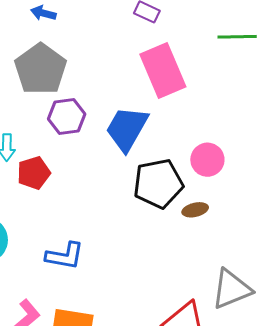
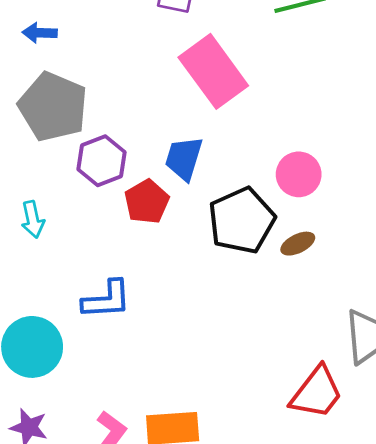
blue trapezoid: (127, 129) -> (184, 158), size x0.7
red pentagon: (34, 173) -> (147, 202), moved
blue L-shape: (65, 256) -> (107, 300), moved

